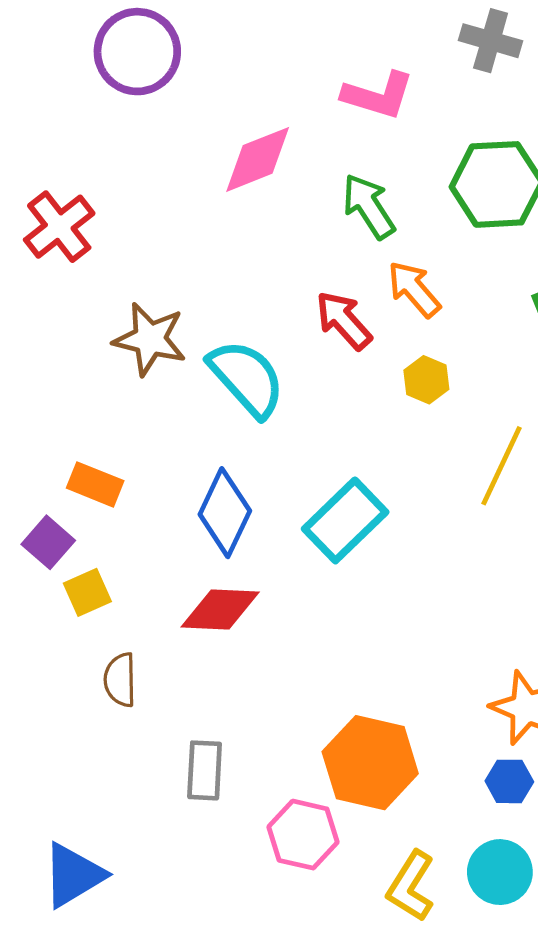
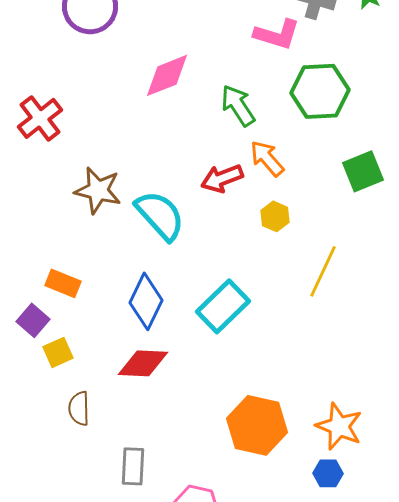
pink L-shape: (378, 95) -> (277, 34), moved
red arrow: (344, 320) -> (222, 178), turned -69
orange hexagon: (370, 763) -> (257, 425), moved

